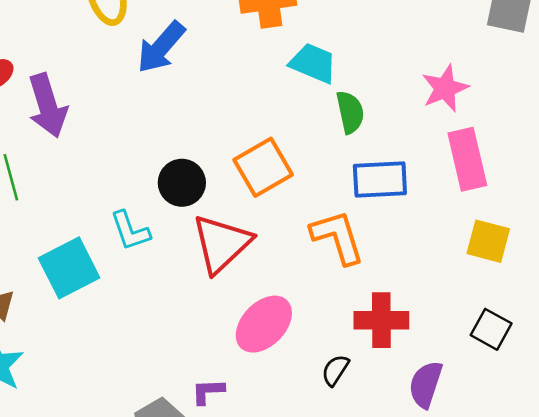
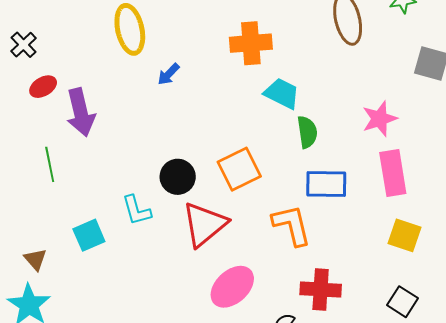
blue arrow: (161, 47) -> (169, 74), size x0.6
cyan square: (69, 268) -> (89, 235), size x0.7

